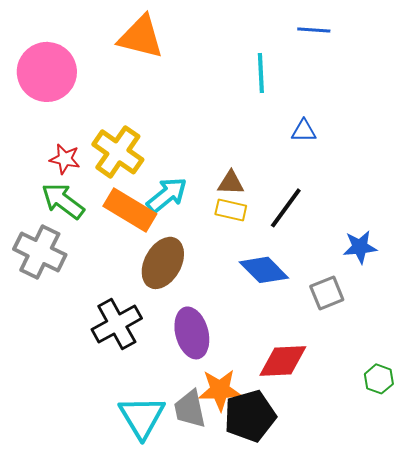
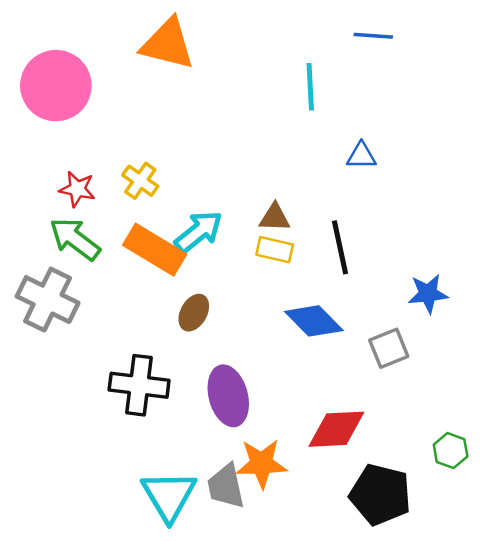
yellow cross: (118, 152) -> (140, 181), size x0.6
black line: (286, 208) -> (340, 247), turned -48
brown ellipse: (163, 263) -> (194, 313), size x0.6
black cross: (117, 324) -> (139, 385), turned 36
black pentagon: (250, 416) -> (380, 495), moved, turned 30

